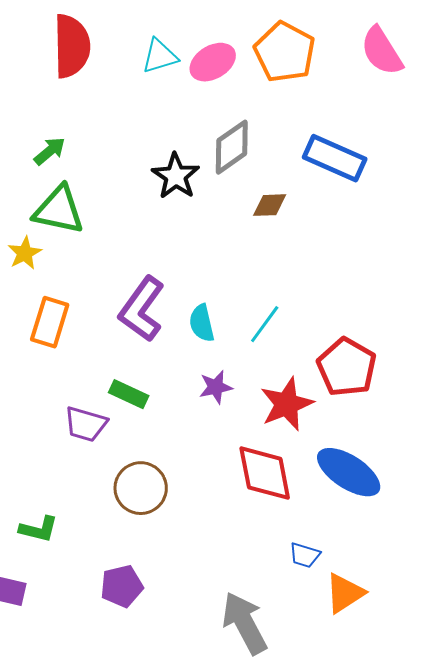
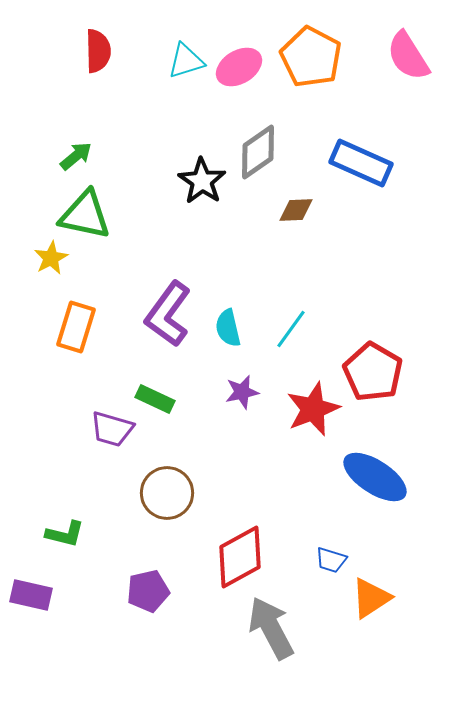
red semicircle: (72, 46) -> (98, 51), size x0.7
red diamond: (265, 473) -> (240, 557), moved, turned 72

